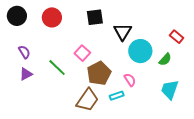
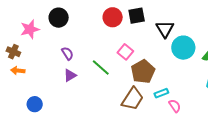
red circle: (52, 17) -> (113, 17), moved
pink semicircle: (130, 80) -> (175, 106), moved

